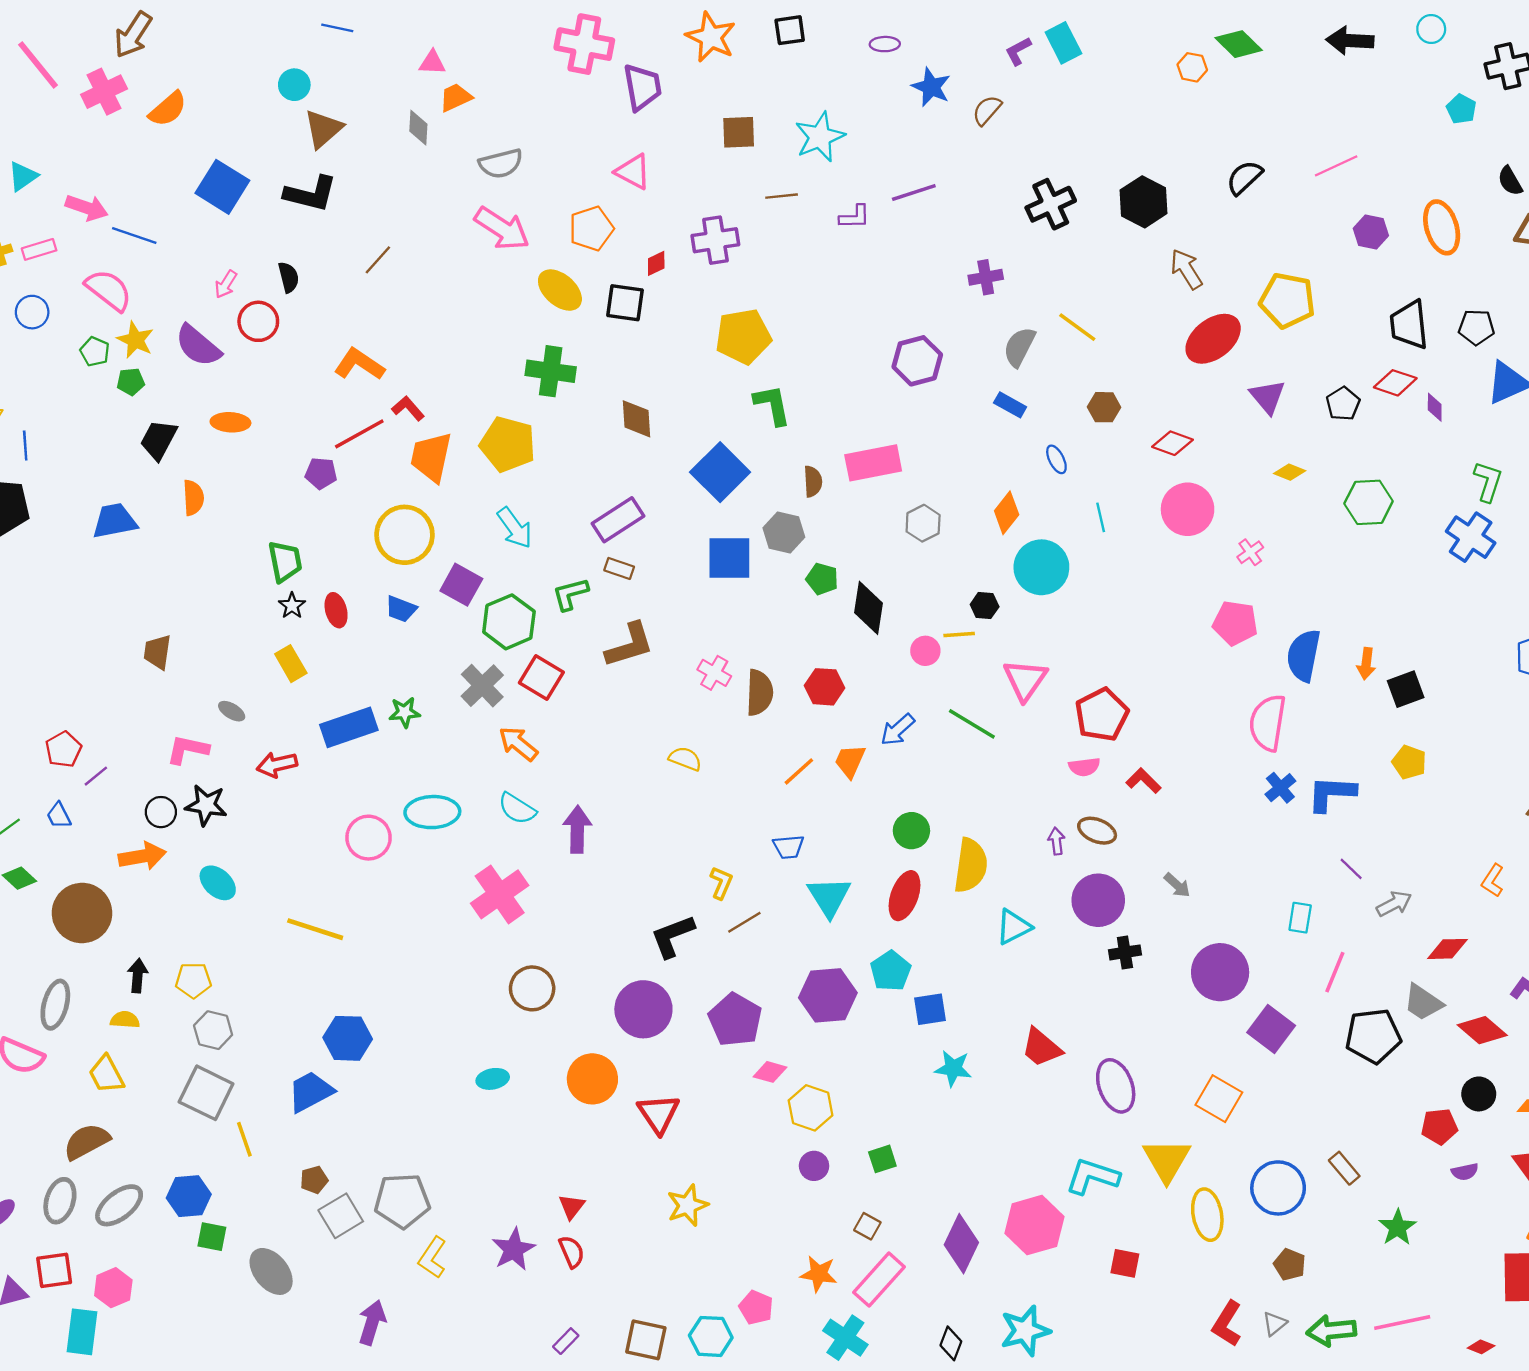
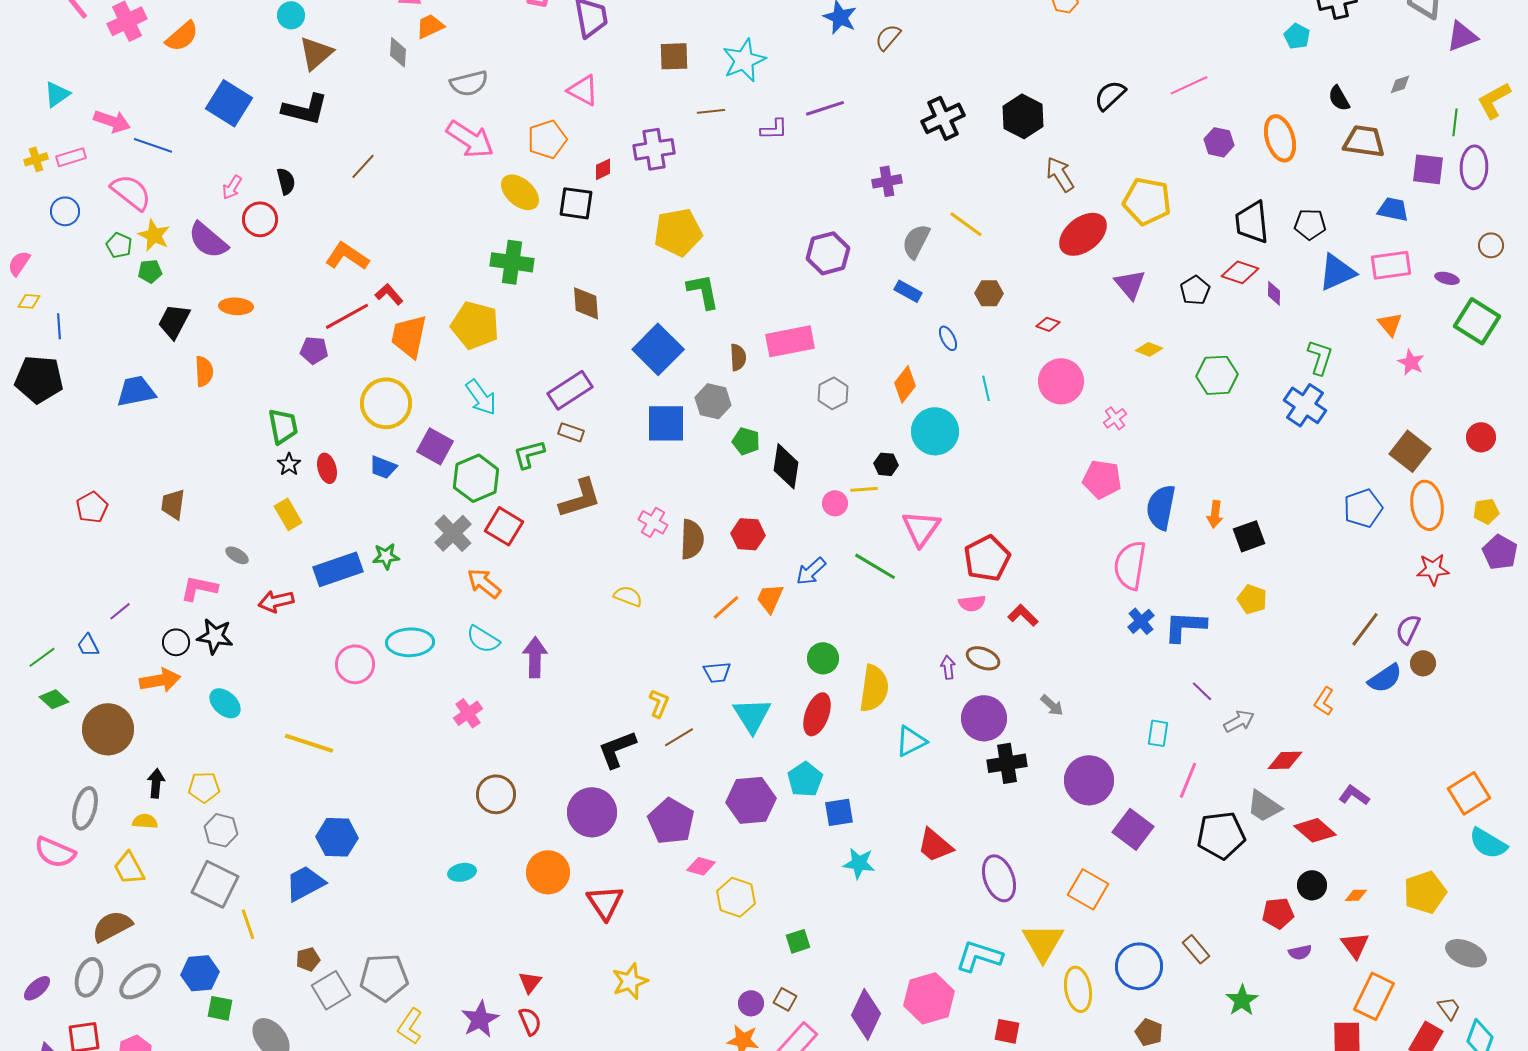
red diamond: (1172, 443) -> (1048, 324), size x0.7
red pentagon: (63, 749) -> (92, 507), moved
pink cross: (500, 894) -> (468, 713), size x0.6
black cross: (1125, 952) -> (1007, 763), size x1.4
purple circle: (814, 1166) -> (751, 1003), moved

